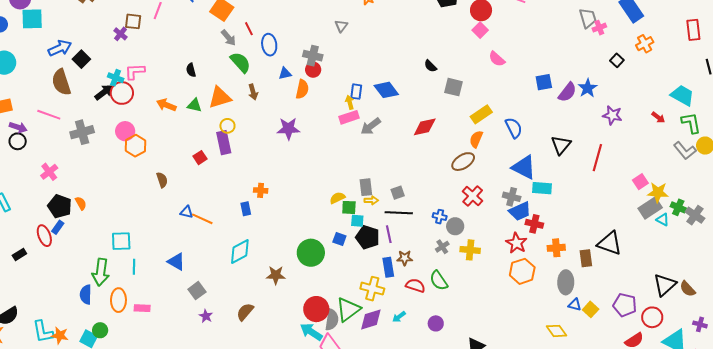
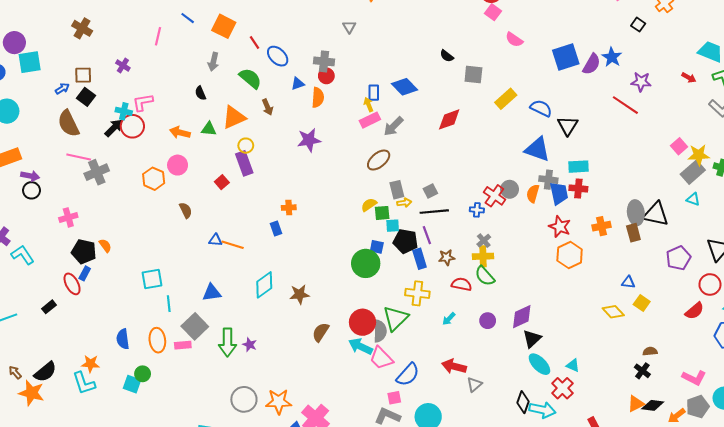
brown square: (133, 21) -> (83, 75), moved
gray arrow: (228, 38) -> (213, 62), moved, turned 60
blue ellipse: (269, 45) -> (278, 56), turned -30
blue arrow: (60, 48) -> (62, 89), size x0.6
blue square: (544, 82) -> (566, 57), size x1.5
pink line: (49, 115) -> (79, 157), moved
blue semicircle: (514, 128) -> (541, 108), turned -30
pink circle: (125, 131) -> (178, 165), moved
orange semicircle: (476, 139) -> (533, 193), moved
black triangle: (561, 145) -> (568, 126), moved
red line: (597, 158) -> (625, 105), moved, turned -64
brown ellipse: (463, 162) -> (379, 160), moved
blue triangle: (524, 167) -> (537, 149), moved
pink cross: (49, 172) -> (68, 217), turned 30
red cross: (473, 196) -> (494, 196), moved
blue trapezoid: (520, 211) -> (559, 193), turned -70
cyan triangle: (663, 220) -> (693, 199), moved
red cross: (534, 224) -> (578, 188), moved
gray circle: (455, 226) -> (510, 189), moved
yellow cross: (470, 250) -> (483, 256), moved
cyan diamond: (240, 252) -> (264, 285), moved
green circle: (311, 253) -> (366, 263), moved
blue triangle: (176, 262) -> (212, 293), turned -30
blue rectangle: (388, 267) -> (420, 259), moved
green arrow: (101, 272) -> (227, 342), moved
brown star: (276, 275) -> (299, 294), moved
gray ellipse: (566, 282) -> (636, 213), moved
gray square: (197, 291) -> (195, 326), moved, size x1.4
purple pentagon: (625, 305) -> (678, 258), moved, turned -30
yellow square: (591, 309) -> (642, 303), moved
brown semicircle: (245, 312) -> (321, 332), moved
purple diamond: (371, 320) -> (522, 317), moved
orange star: (60, 335) -> (91, 364), moved

